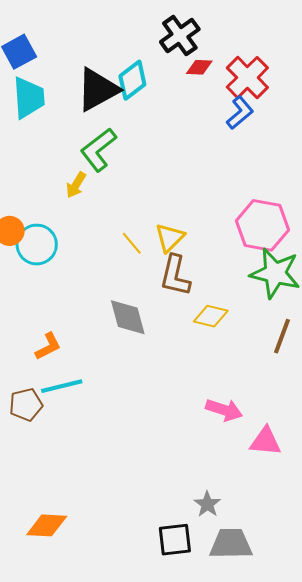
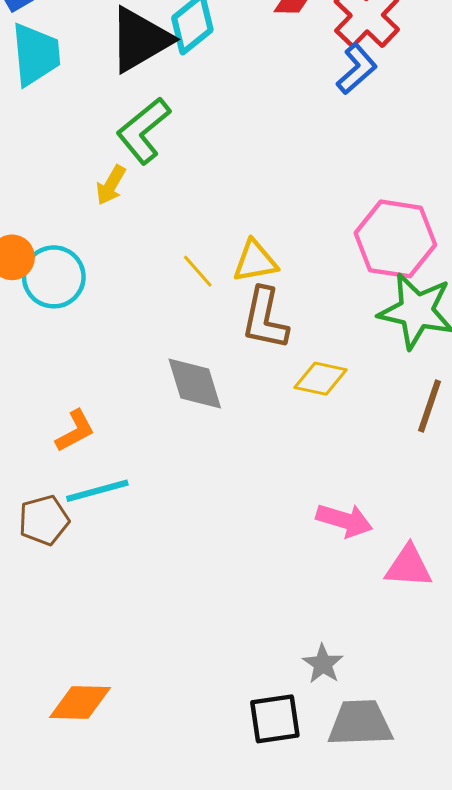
yellow triangle: (170, 238) -> (255, 261), turned 36

